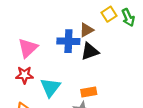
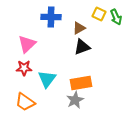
yellow square: (109, 14) -> (99, 14), turned -32
blue cross: (68, 41) -> (51, 17), moved
orange rectangle: (89, 92) -> (81, 83), size x1.5

